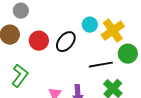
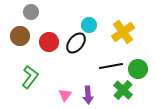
cyan circle: (90, 25) -> (89, 25), moved
green circle: (128, 54) -> (138, 69), moved

